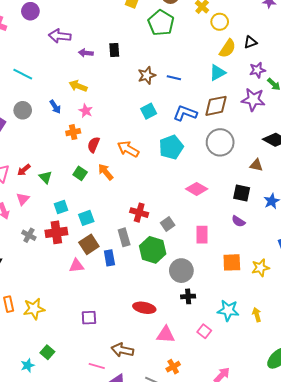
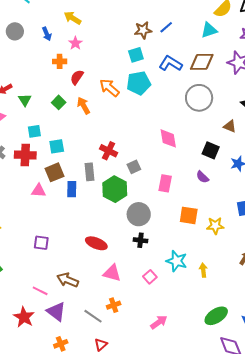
brown star: (147, 75) -> (143, 30), moved
blue line: (174, 78) -> (166, 27), turned -64
cyan pentagon: (171, 147) -> (139, 83), moved
pink diamond: (197, 189) -> (168, 138), turned 40

